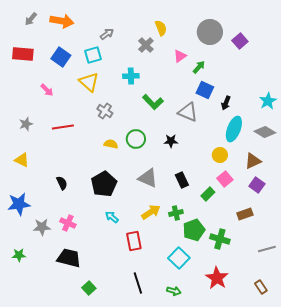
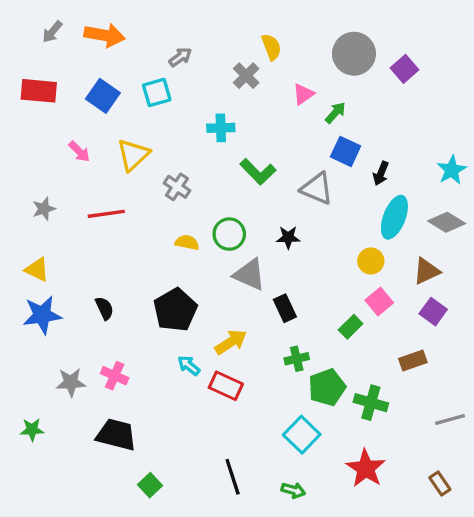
yellow triangle: (89, 82) -> (133, 155), moved, turned 35
gray triangle: (148, 178) -> (249, 275), moved
black rectangle: (182, 180) -> (285, 308), moved
blue star: (19, 204) -> (42, 315), moved
yellow arrow: (151, 212) -> (231, 342), moved
red rectangle: (134, 241) -> (226, 386), moved, turned -54

